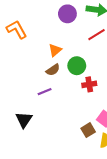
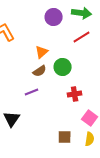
red cross: (89, 84) -> (75, 94), moved
brown square: (88, 130) -> (65, 137), moved, turned 32

